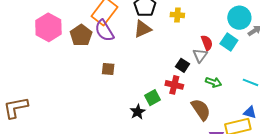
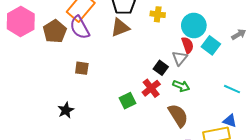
cyan circle: (239, 18) -> (194, 25), moved
green arrow: (214, 82) -> (181, 86), moved
red cross: (174, 85) -> (151, 88), turned 36
black star: (138, 112) -> (66, 110), moved

